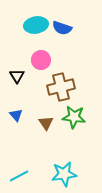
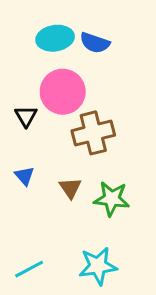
pink circle: (41, 60) -> (63, 92), size x1.5
green star: (74, 117) -> (112, 199), moved

